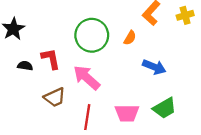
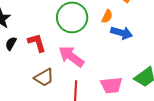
black semicircle: (25, 66) -> (11, 44), moved, turned -64
blue arrow: (154, 67) -> (122, 33), moved

